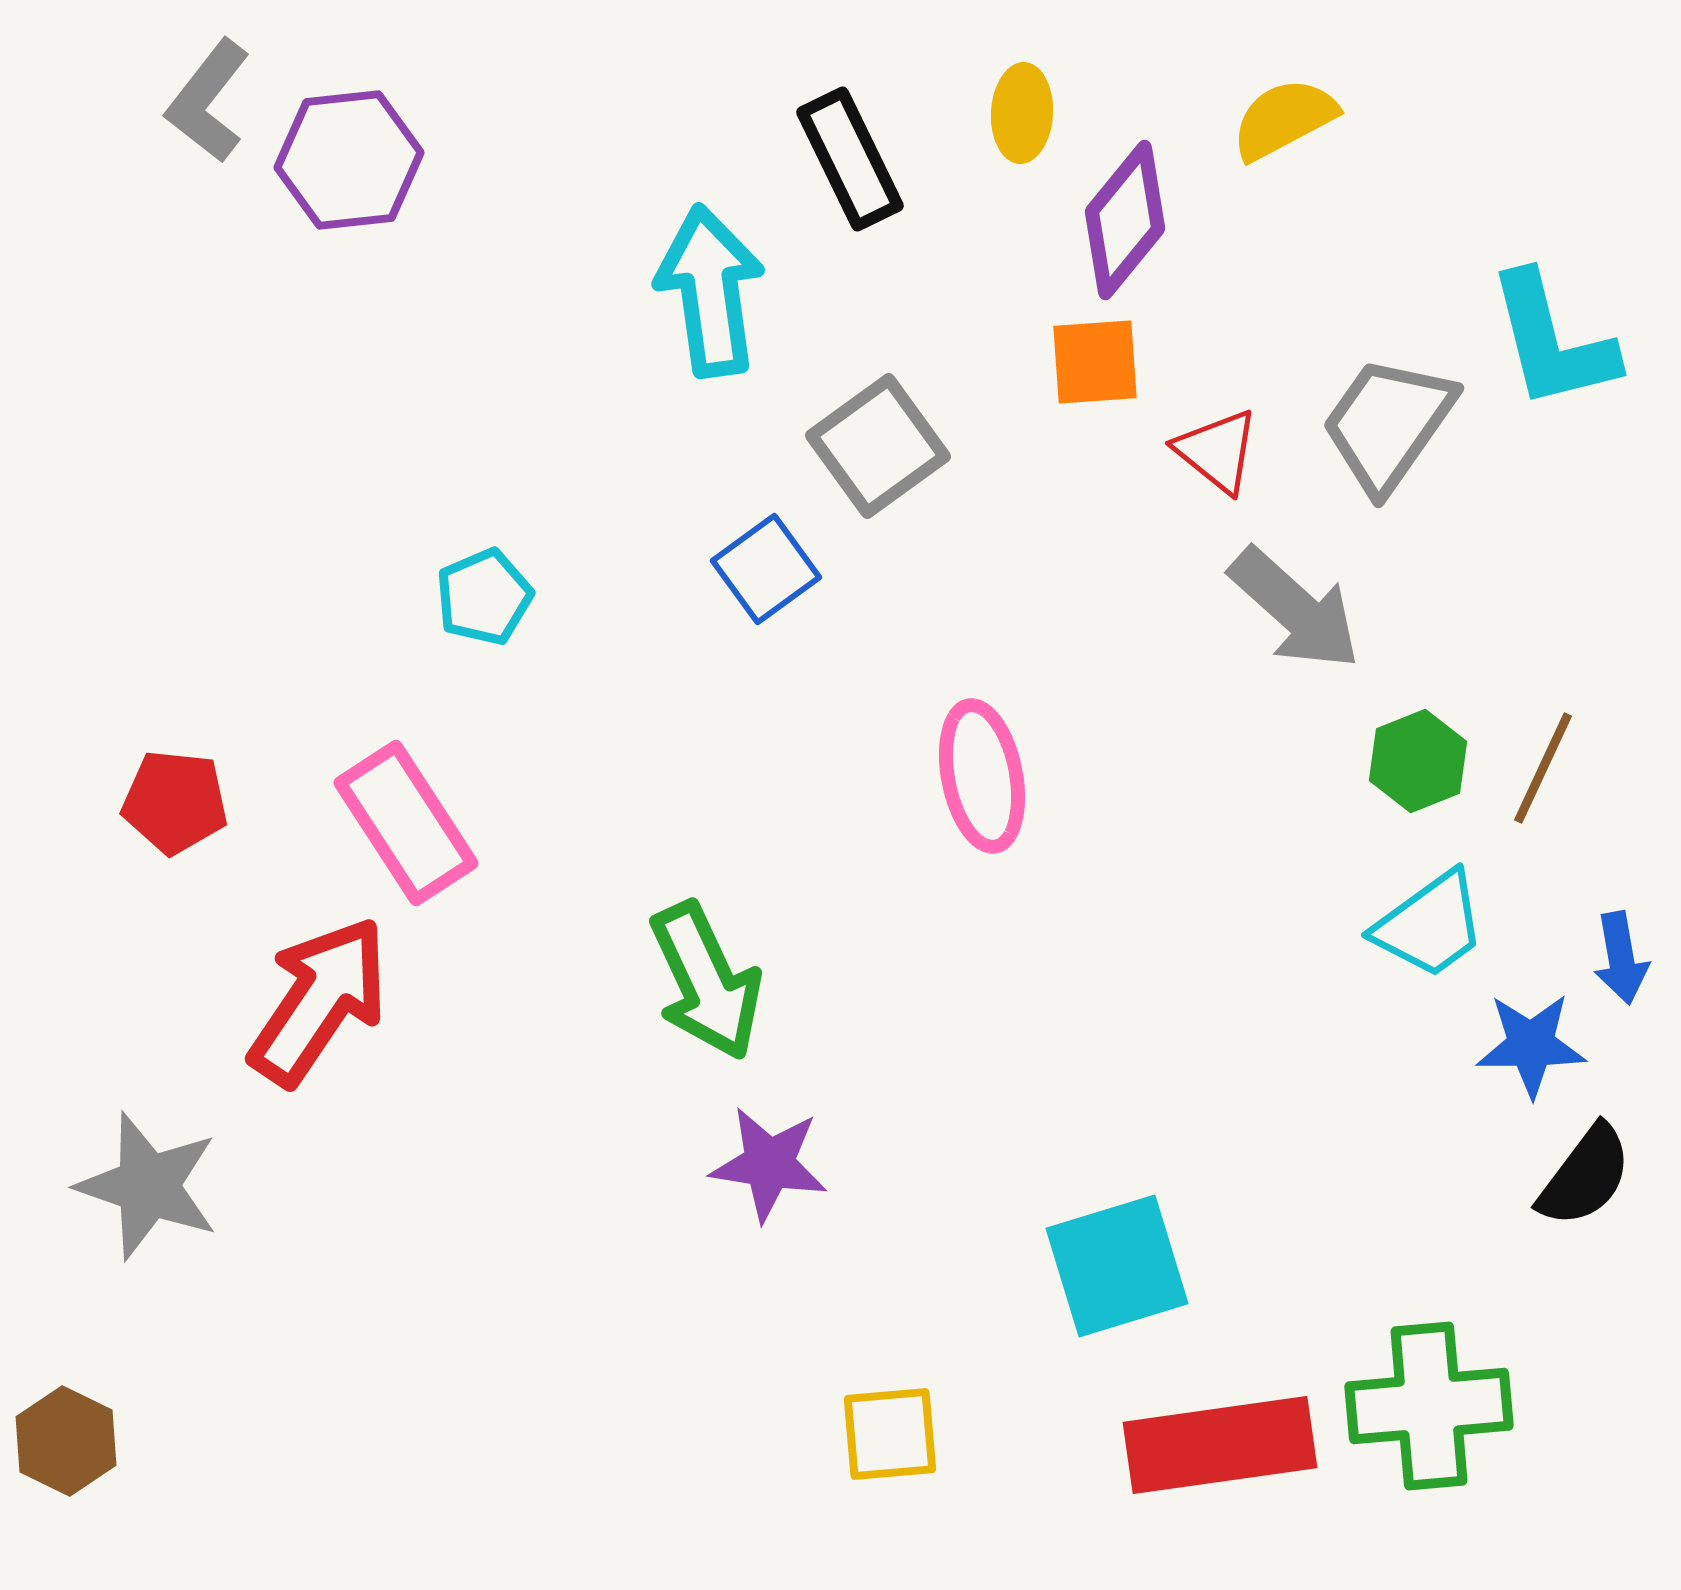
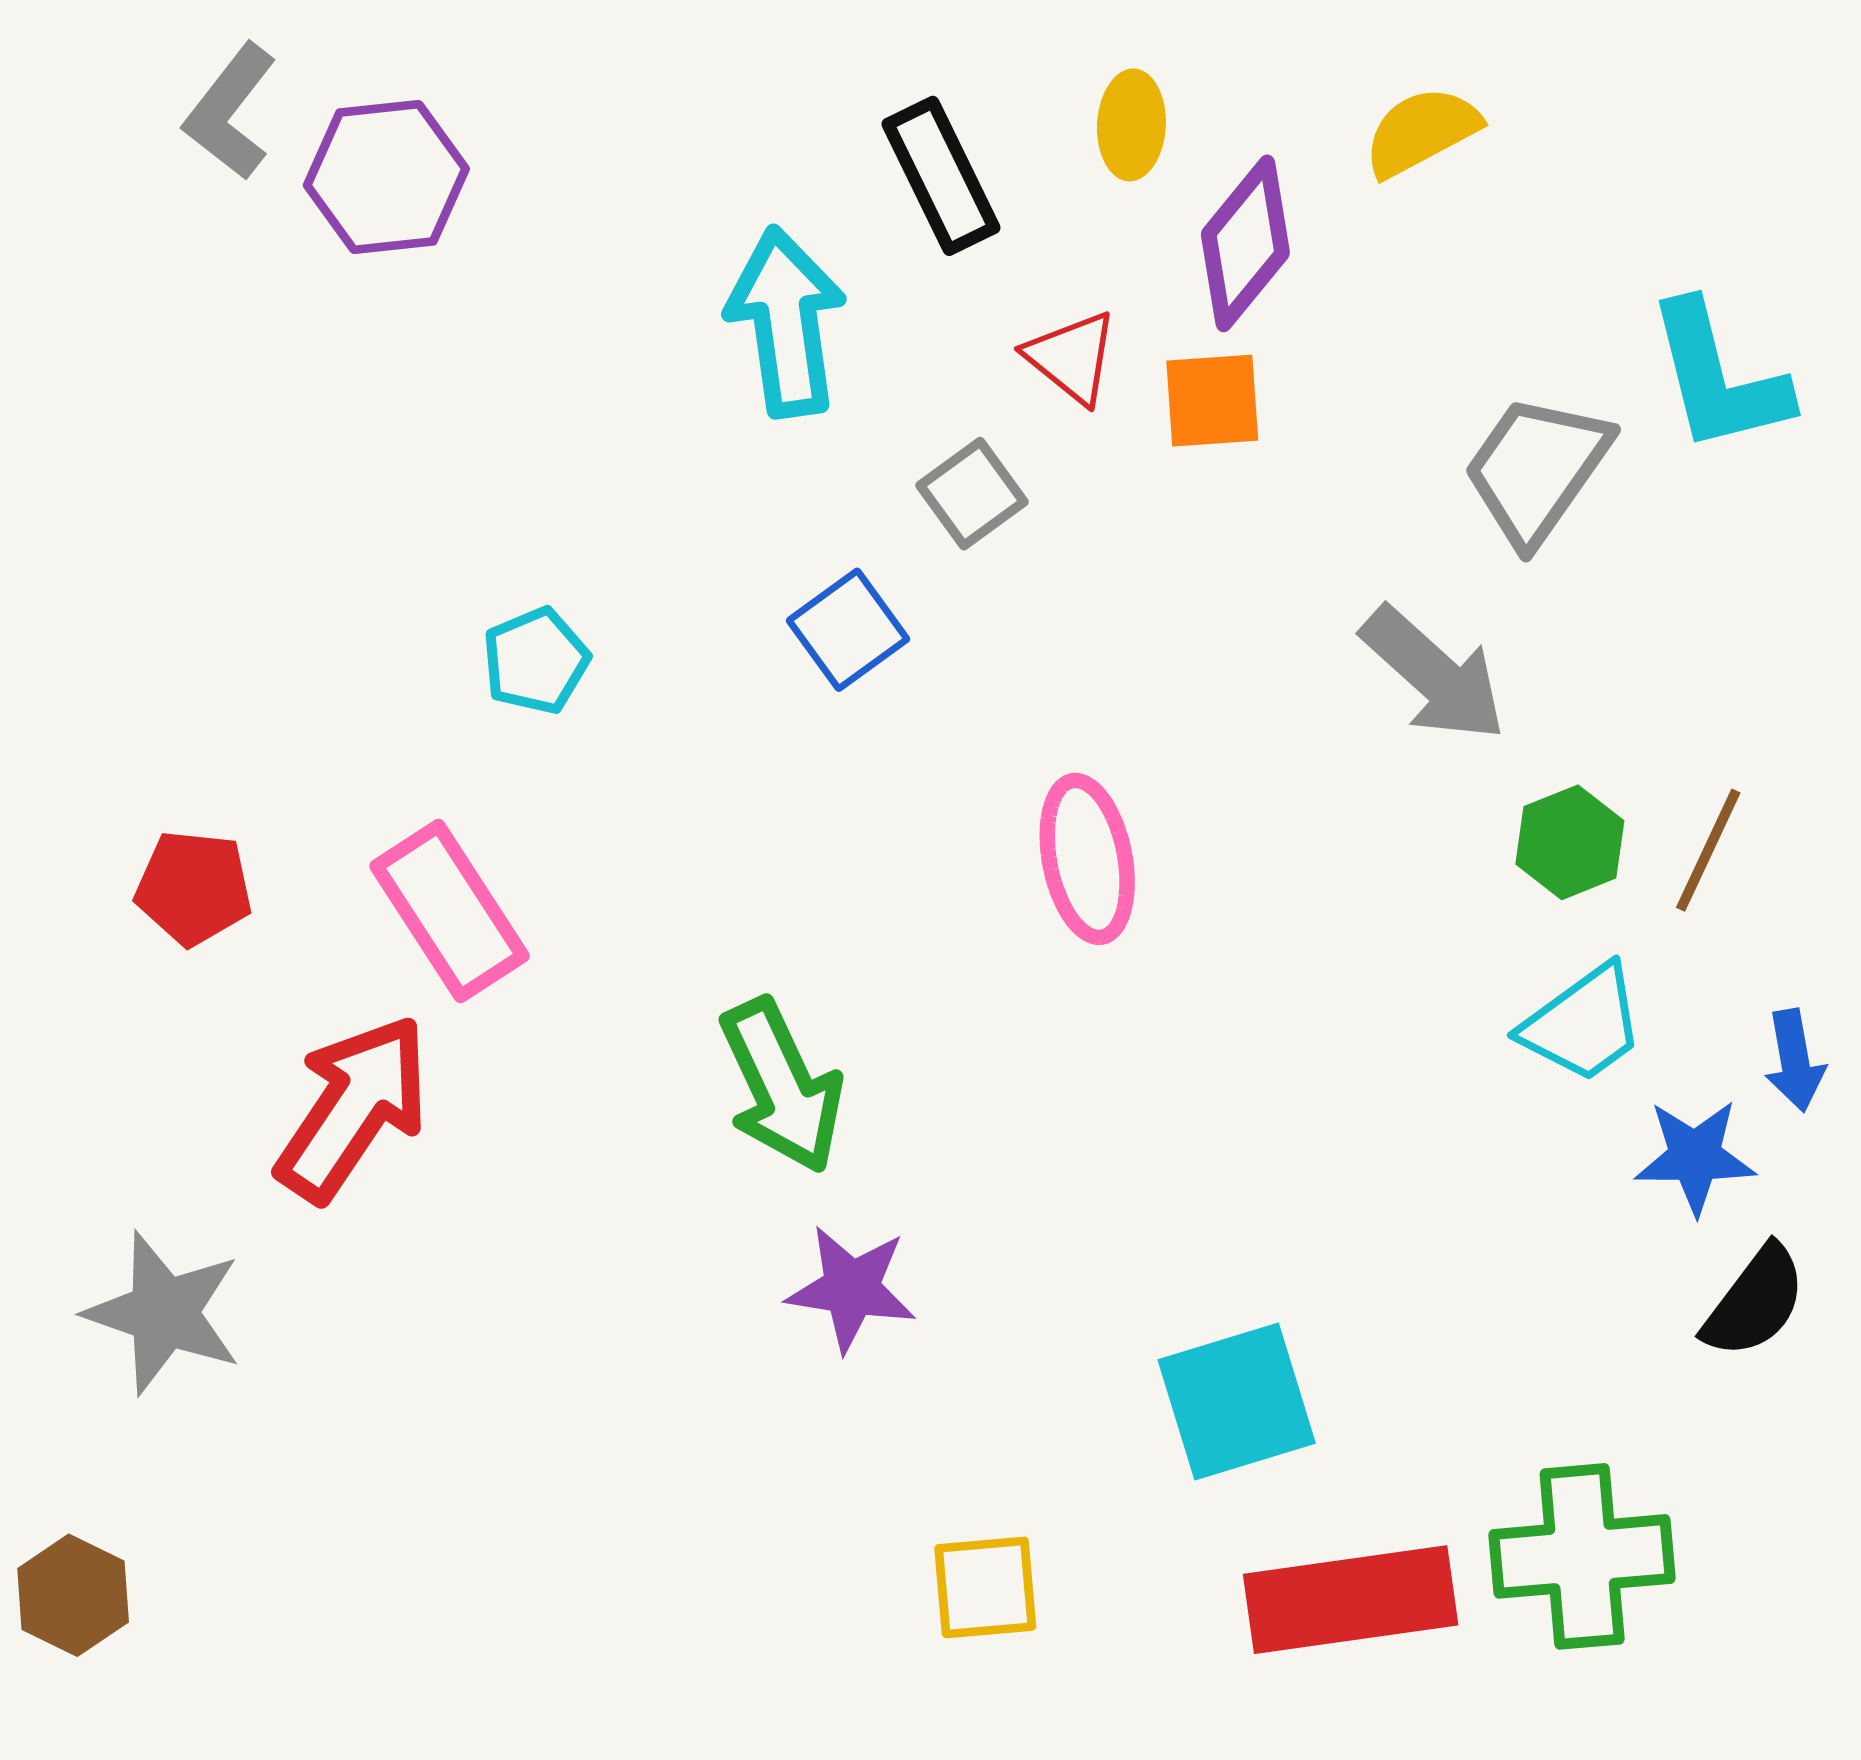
gray square: (878, 446) -> (972, 494), size x0.7
red triangle: (1217, 451) -> (1072, 357), moved

